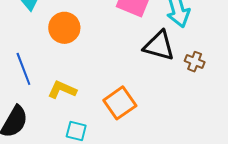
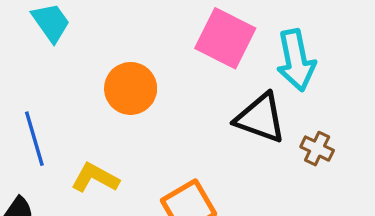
orange circle: (64, 28) -> (131, 88), moved

